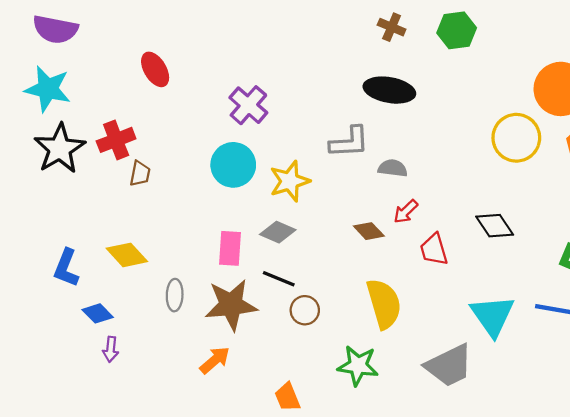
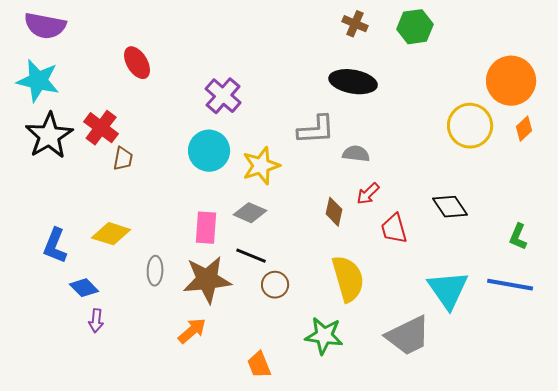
red cross: (116, 140) -> (101, 128), turned -32
brown diamond: (369, 231) -> (334, 212), turned 56
yellow diamond: (127, 255) -> (111, 234), turned -30

